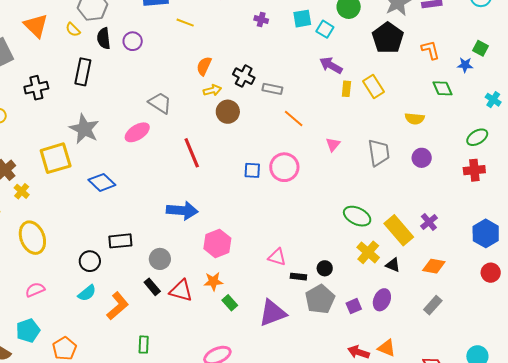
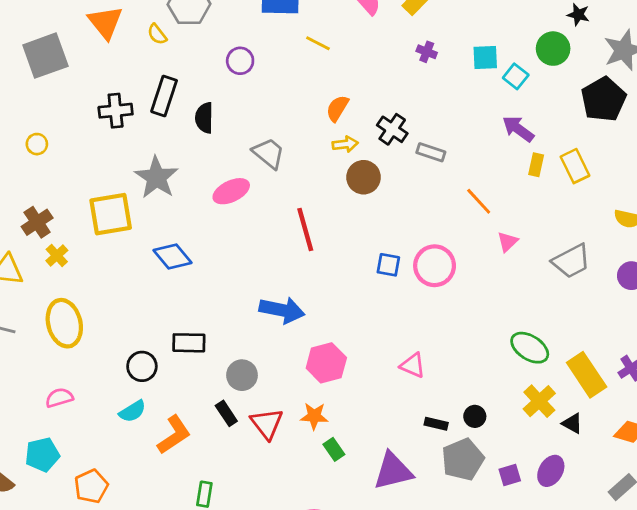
black semicircle: (104, 38) -> (204, 118), moved
black cross: (36, 88) -> (116, 111), moved
orange line: (294, 118) -> (479, 201), moved
gray trapezoid: (379, 153) -> (571, 261), turned 64
pink triangle: (277, 257) -> (413, 365), moved
red triangle: (181, 291) -> (267, 424), turned 30

